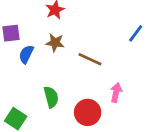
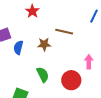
brown star: (55, 43) -> (44, 44), moved
brown line: (90, 59) -> (64, 32), moved

